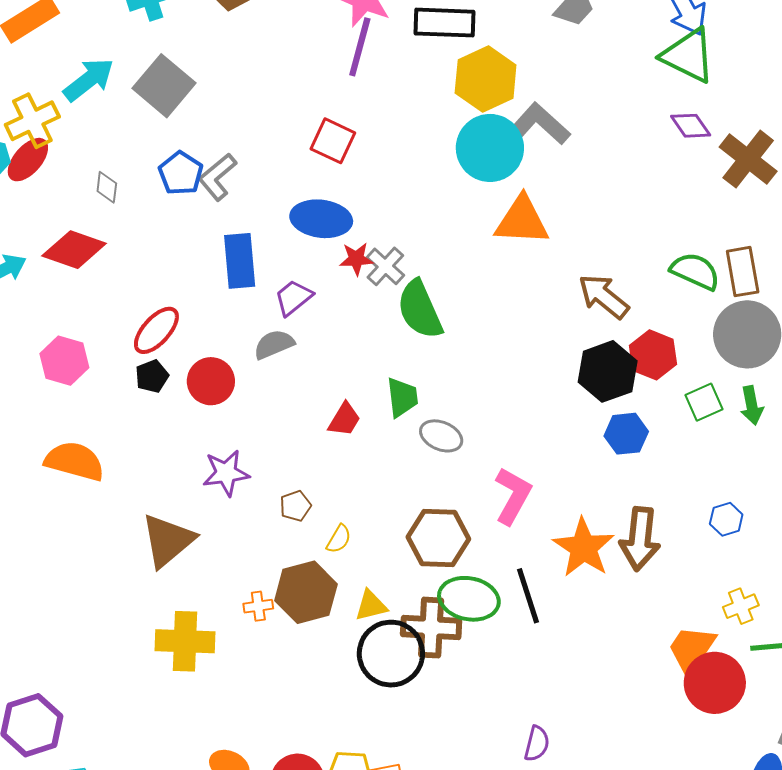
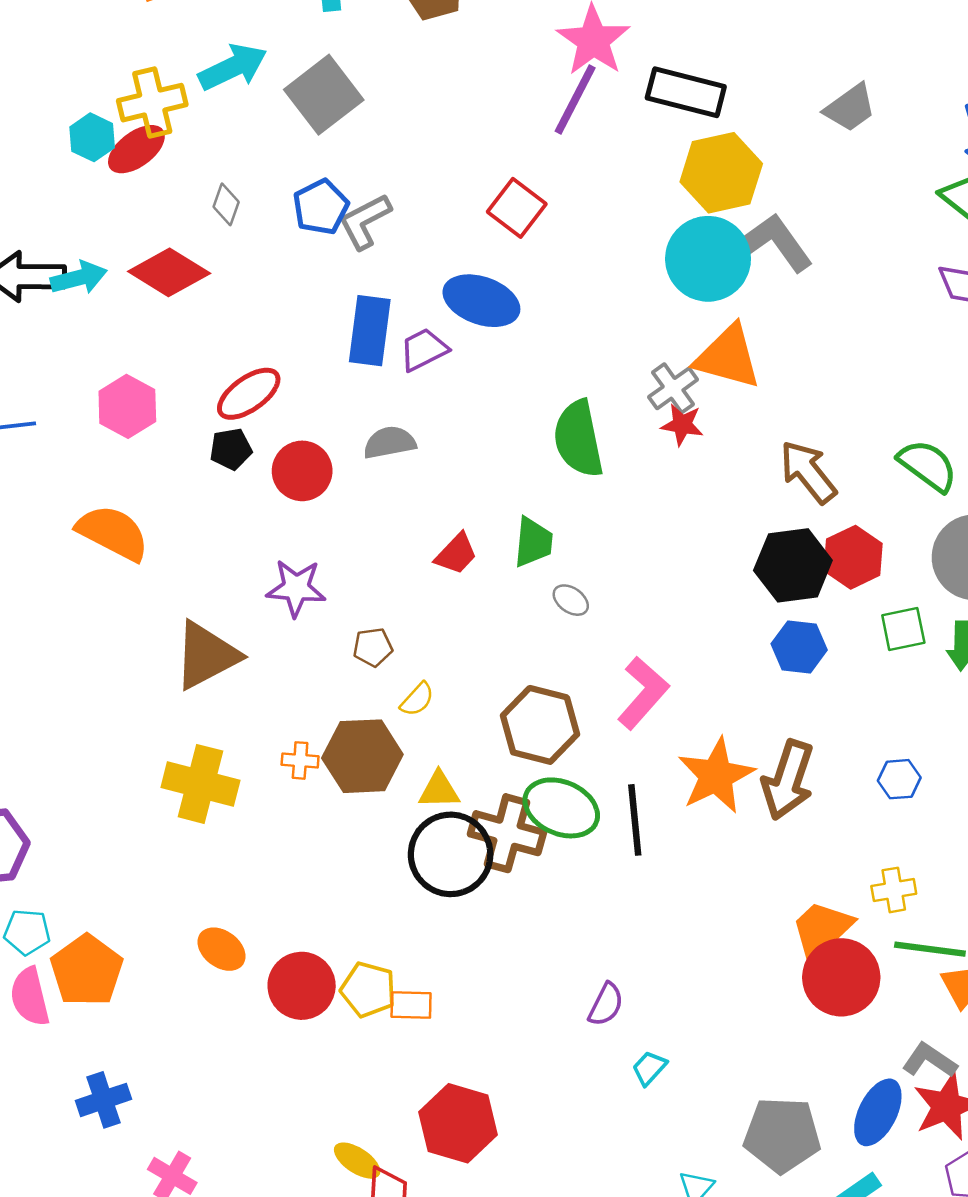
red star: (356, 259) -> (682, 425), moved
gray cross: (385, 266) -> (673, 388), moved
purple trapezoid: (293, 298) -> (424, 350), moved
gray ellipse: (441, 436) -> (571, 600), size x0.7

